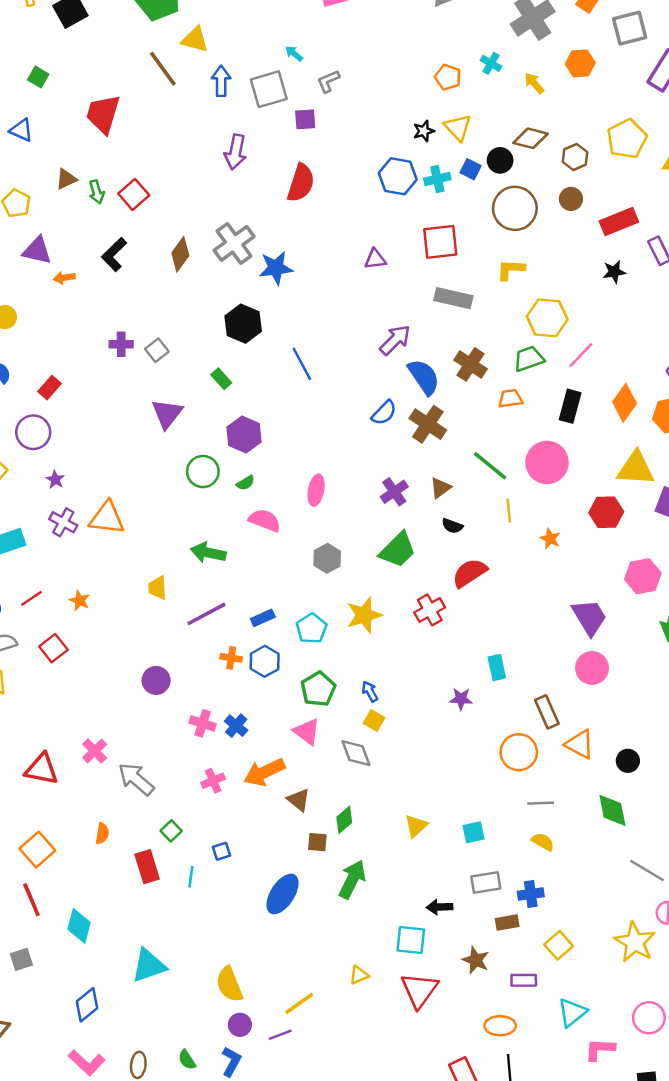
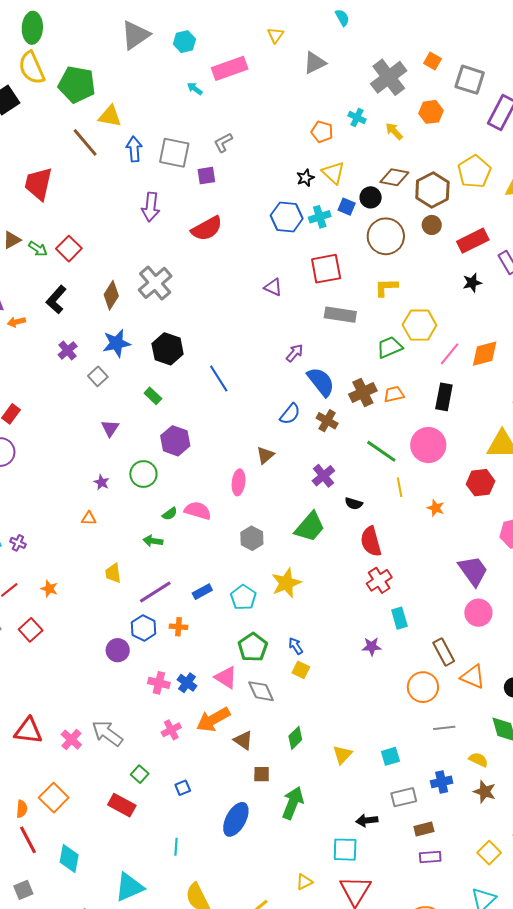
gray square: (630, 28) -> (470, 80), turned 36
cyan arrow: (294, 54) -> (195, 89), moved
gray square: (269, 89) -> (174, 153), turned 32
brown hexagon: (575, 157) -> (432, 190), size x1.6
red semicircle: (301, 183) -> (207, 229), turned 48
green arrow: (97, 192) -> (38, 249), turned -36
purple triangle: (375, 259) -> (273, 287), turned 36
blue star: (276, 268) -> (117, 343), moved
purple arrow: (395, 340) -> (295, 353), size x0.7
purple cross: (121, 344) -> (68, 351), moved, turned -36
green trapezoid: (529, 359) -> (390, 347), moved
brown cross: (470, 364) -> (363, 392), moved, turned 36
orange diamond: (625, 403) -> (485, 354), moved, turned 44
purple triangle: (167, 414) -> (110, 428), size x0.7
brown cross: (428, 424) -> (327, 421), size x0.7
purple star: (55, 480) -> (102, 482), moved
green semicircle: (245, 483) -> (170, 514), moved
brown triangle: (440, 488) -> (265, 455), moved
purple cross: (394, 492) -> (323, 476), moved
orange triangle: (107, 518) -> (89, 518), moved, size x0.5
purple cross: (63, 522) -> (18, 543), moved, size x0.7
green arrow: (208, 553) -> (153, 541), size x0.7
red semicircle: (470, 573) -> (371, 541), turned -68
red cross: (430, 610) -> (379, 580), moved
blue hexagon: (265, 661) -> (144, 628), moved
pink triangle: (307, 732) -> (226, 677), moved
pink cross: (95, 751) -> (71, 740), moved
gray diamond: (356, 753) -> (261, 691), moved
green diamond: (344, 820) -> (295, 738), moved
orange semicircle: (102, 833) -> (22, 809), moved
yellow semicircle: (543, 842) -> (478, 760), moved
orange square: (37, 850) -> (54, 798), moved
red rectangle: (147, 867) -> (122, 805), turned -40
cyan line: (191, 877) -> (176, 847), moved
blue cross: (531, 894) -> (442, 782), moved
yellow square: (559, 945) -> (489, 853), moved
brown star: (476, 960) -> (485, 792), moved
purple rectangle: (524, 980) -> (430, 857), moved

